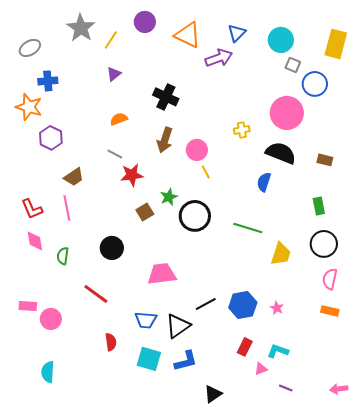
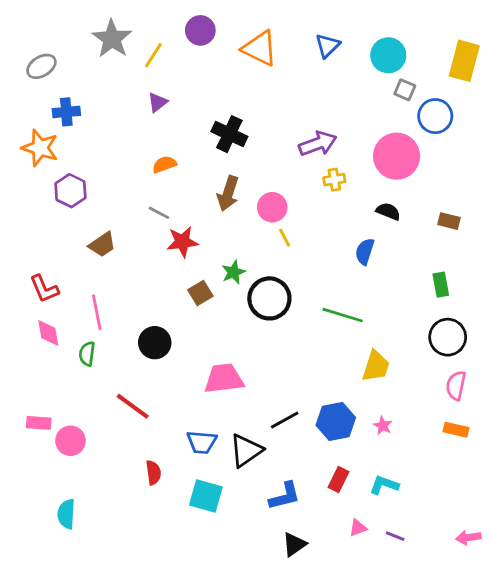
purple arrow: (219, 58) -> (318, 144), moved
black semicircle: (281, 153) -> (388, 211), size x0.6
pink line: (67, 208) -> (97, 312), moved
yellow trapezoid: (281, 254) -> (376, 366), moved
blue L-shape: (186, 361) -> (285, 496), moved
pink triangle: (261, 369) -> (358, 528), moved

